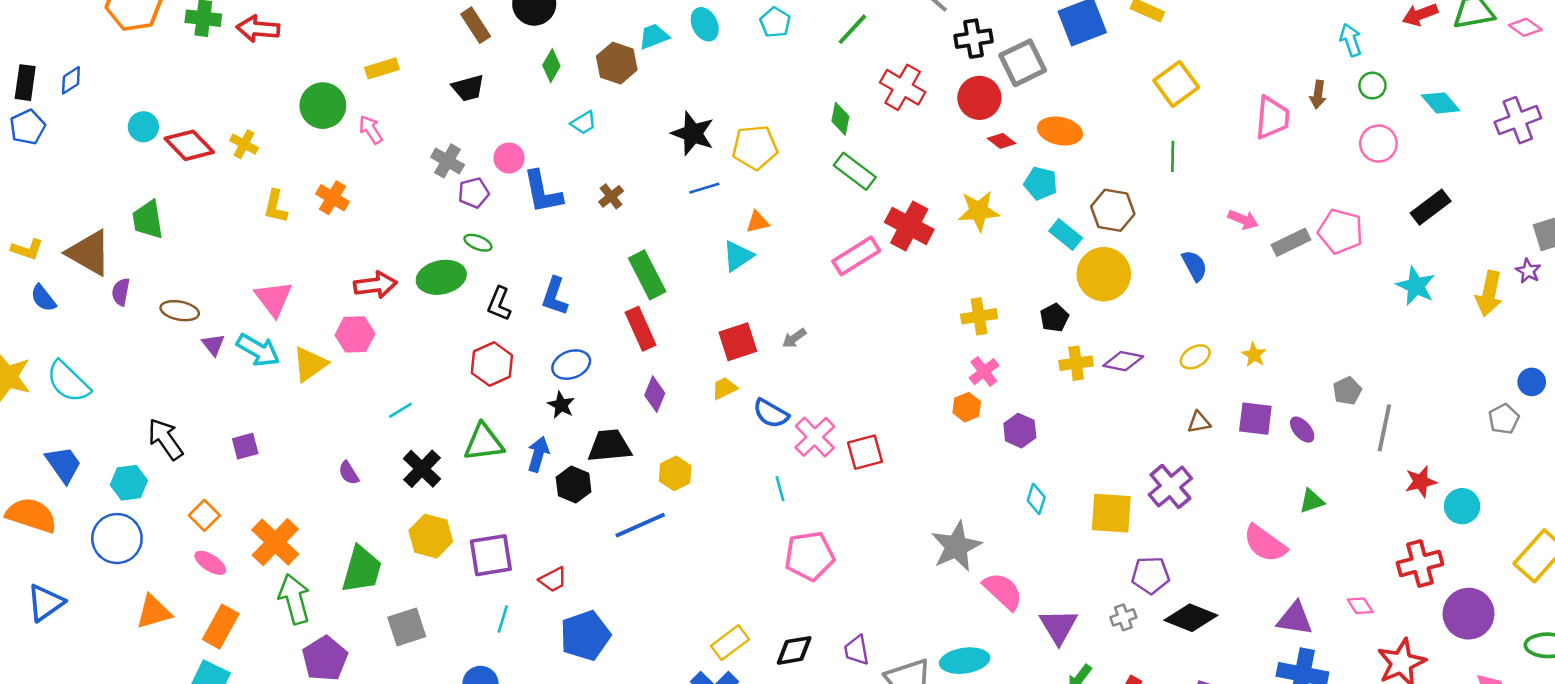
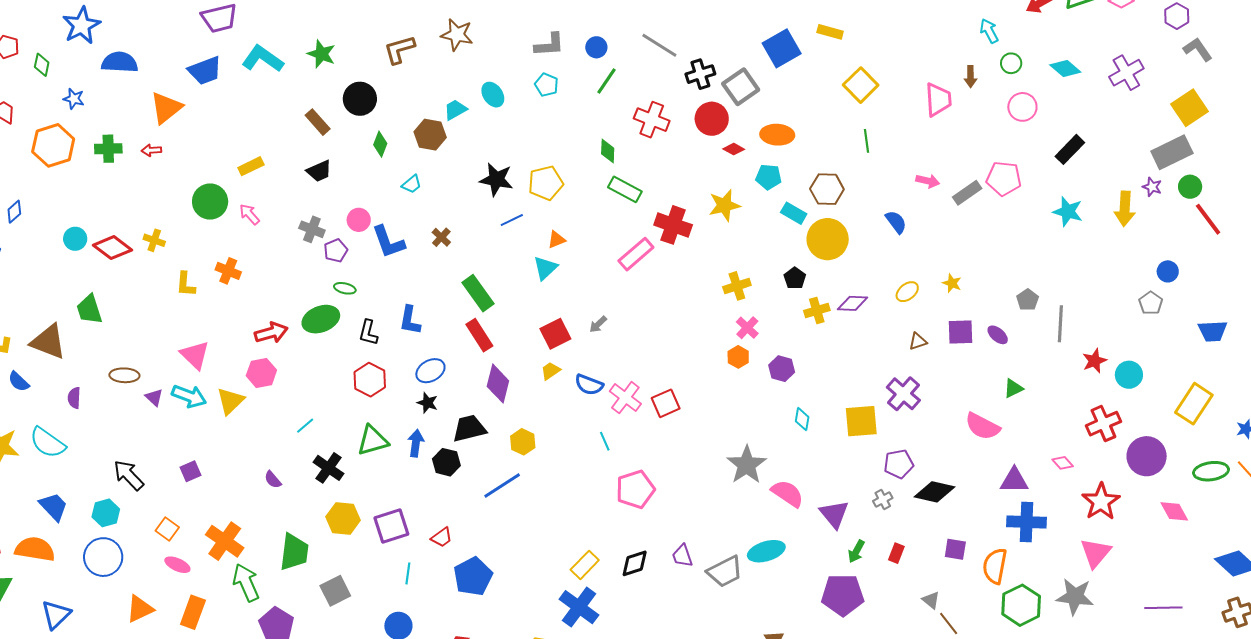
red arrow: (258, 29) -> (151, 150), size x0.6
purple semicircle: (121, 292) -> (74, 398), moved
purple diamond: (655, 394) -> (498, 384), size x1.4

